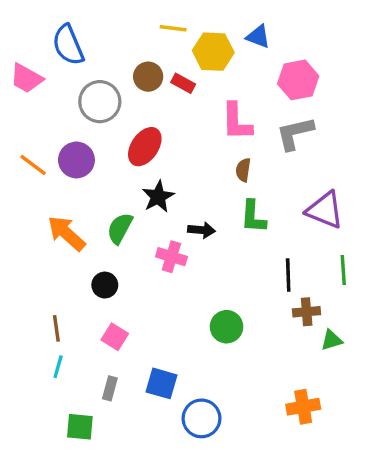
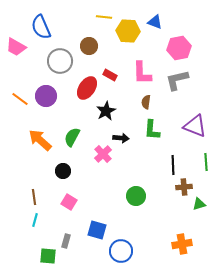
red rectangle: (183, 83) -> (110, 75), moved
black star: (158, 197) -> (106, 111), moved
pink cross: (171, 257) -> (103, 154), turned 30
gray rectangle: (110, 388) -> (66, 241), moved

